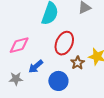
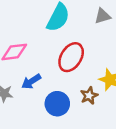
brown star: (78, 63) -> (89, 96), moved

